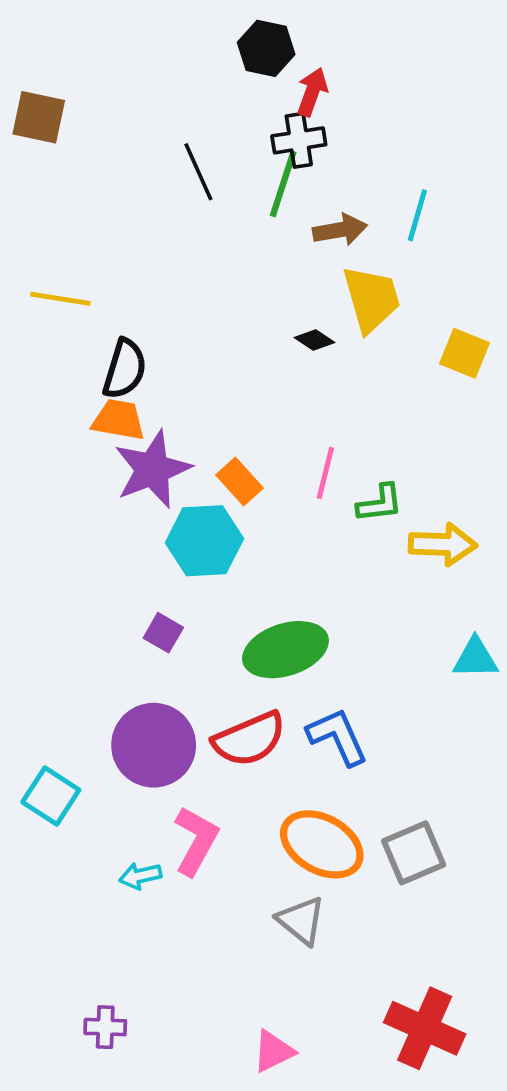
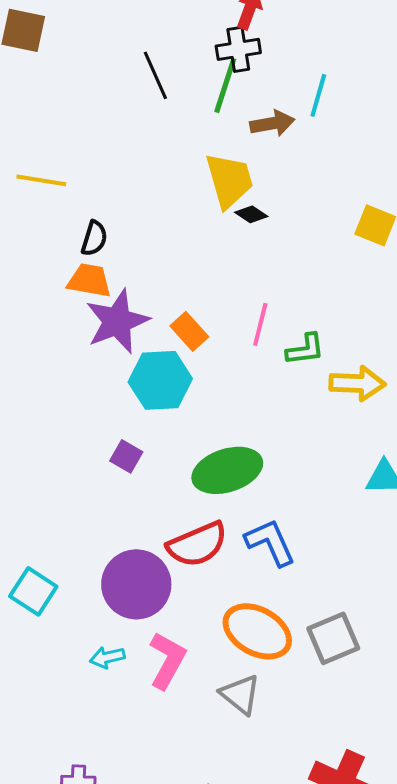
cyan line: (417, 215) -> (318, 95), moved
yellow trapezoid: (371, 299) -> (229, 180), moved
black semicircle: (125, 369) -> (94, 238), size x0.7
purple circle: (154, 745) -> (136, 584), moved
pink L-shape: (196, 841) -> (167, 660), moved

